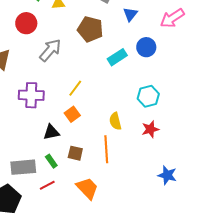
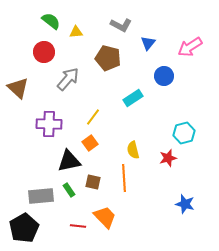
cyan rectangle: (117, 57) -> (133, 98), moved
cyan hexagon: (148, 96) -> (184, 133), moved
black triangle: (51, 132) -> (69, 161), size x1.4
red line: (47, 185) -> (78, 226), moved, turned 35

